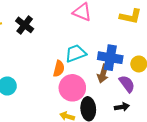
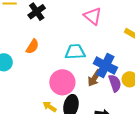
orange semicircle: (59, 69) -> (32, 46), moved
purple semicircle: (127, 84) -> (115, 83), moved

